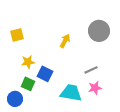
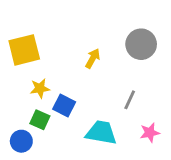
yellow square: (17, 35) -> (24, 50), size x1.6
gray line: (91, 70) -> (130, 100), turned -40
pink star: (95, 88) -> (150, 133), moved

